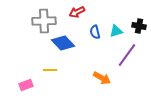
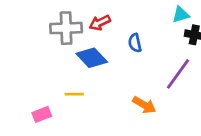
red arrow: (77, 12) -> (100, 23), moved
cyan triangle: (116, 31) -> (181, 15), moved

